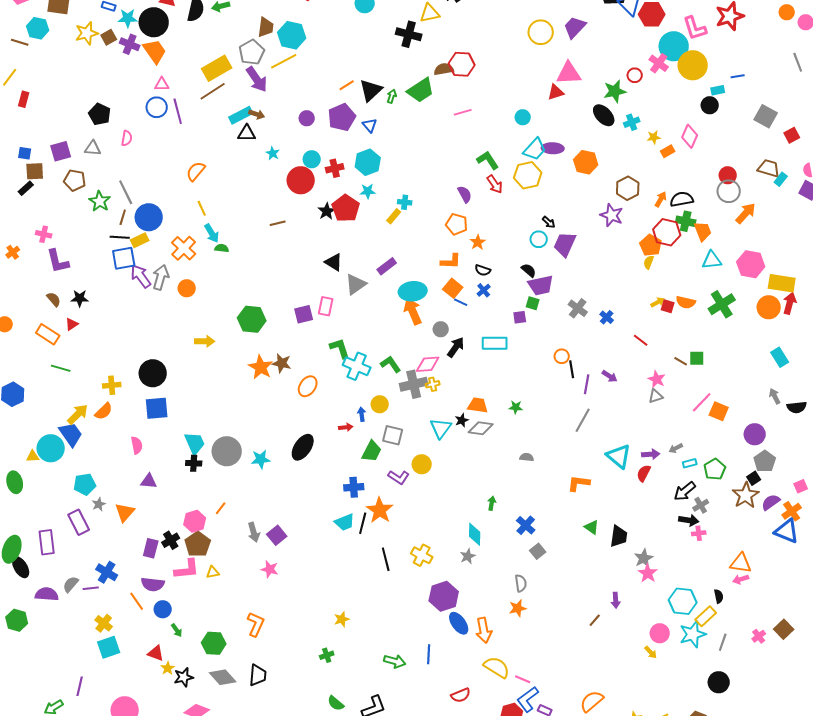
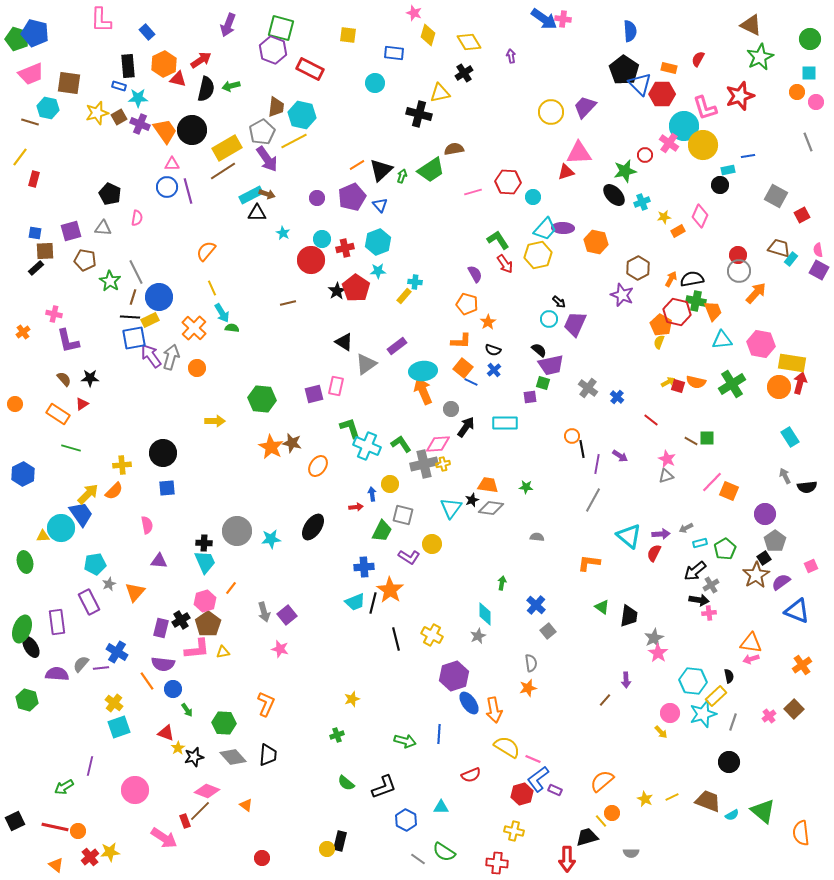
black circle: (154, 22) -> (192, 130), moved
red hexagon: (462, 64) -> (508, 182), moved
blue square: (157, 408) -> (167, 488), size x0.7
cyan trapezoid: (195, 443) -> (205, 562), moved
orange cross: (792, 511) -> (802, 665), moved

